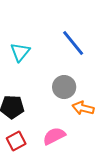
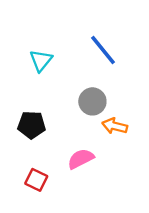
red square: (16, 141) -> (36, 180), moved, turned -36

